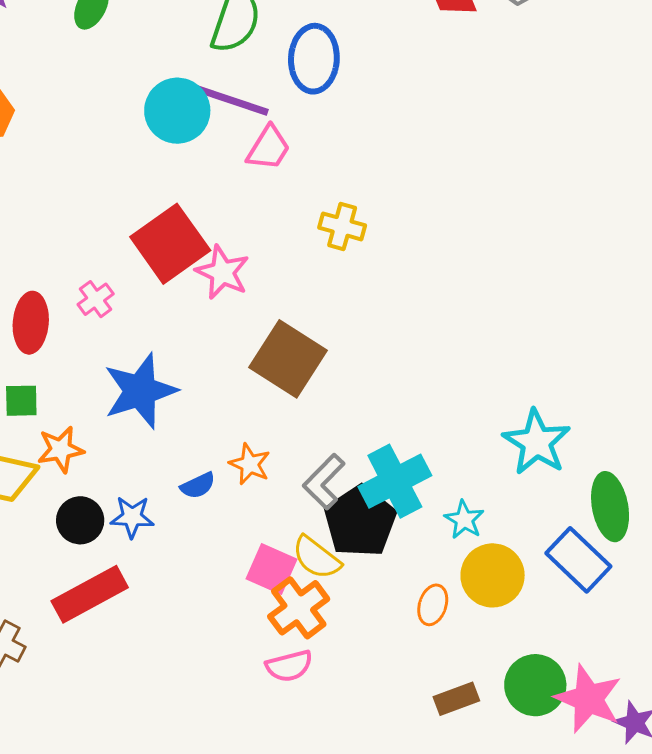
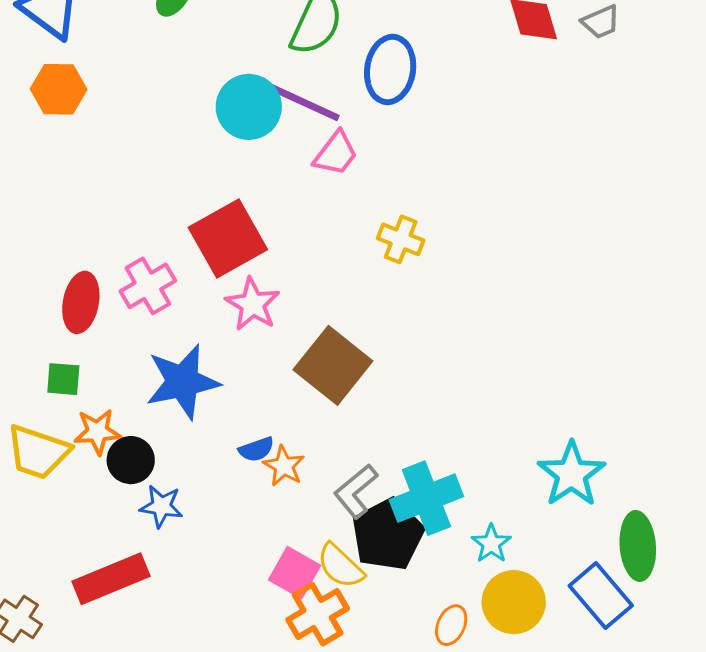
pink star: (222, 272) -> (253, 304), moved
pink cross: (96, 299) -> (148, 286), size x1.5
blue semicircle: (198, 485) -> (256, 449), moved
black circle: (80, 520) -> (131, 460), moved

